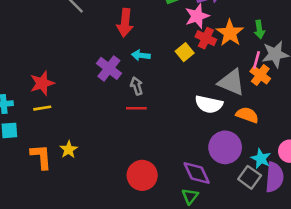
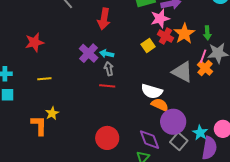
cyan arrow: (141, 55) -> (107, 54), moved
red star: (42, 83) -> (35, 42), moved
white semicircle: (209, 104) -> (152, 91), moved
yellow line: (42, 108) -> (44, 79), moved
orange semicircle: (247, 115) -> (160, 105), moved
orange L-shape: (41, 157) -> (39, 125), moved
gray square: (250, 177) -> (179, 141), moved

